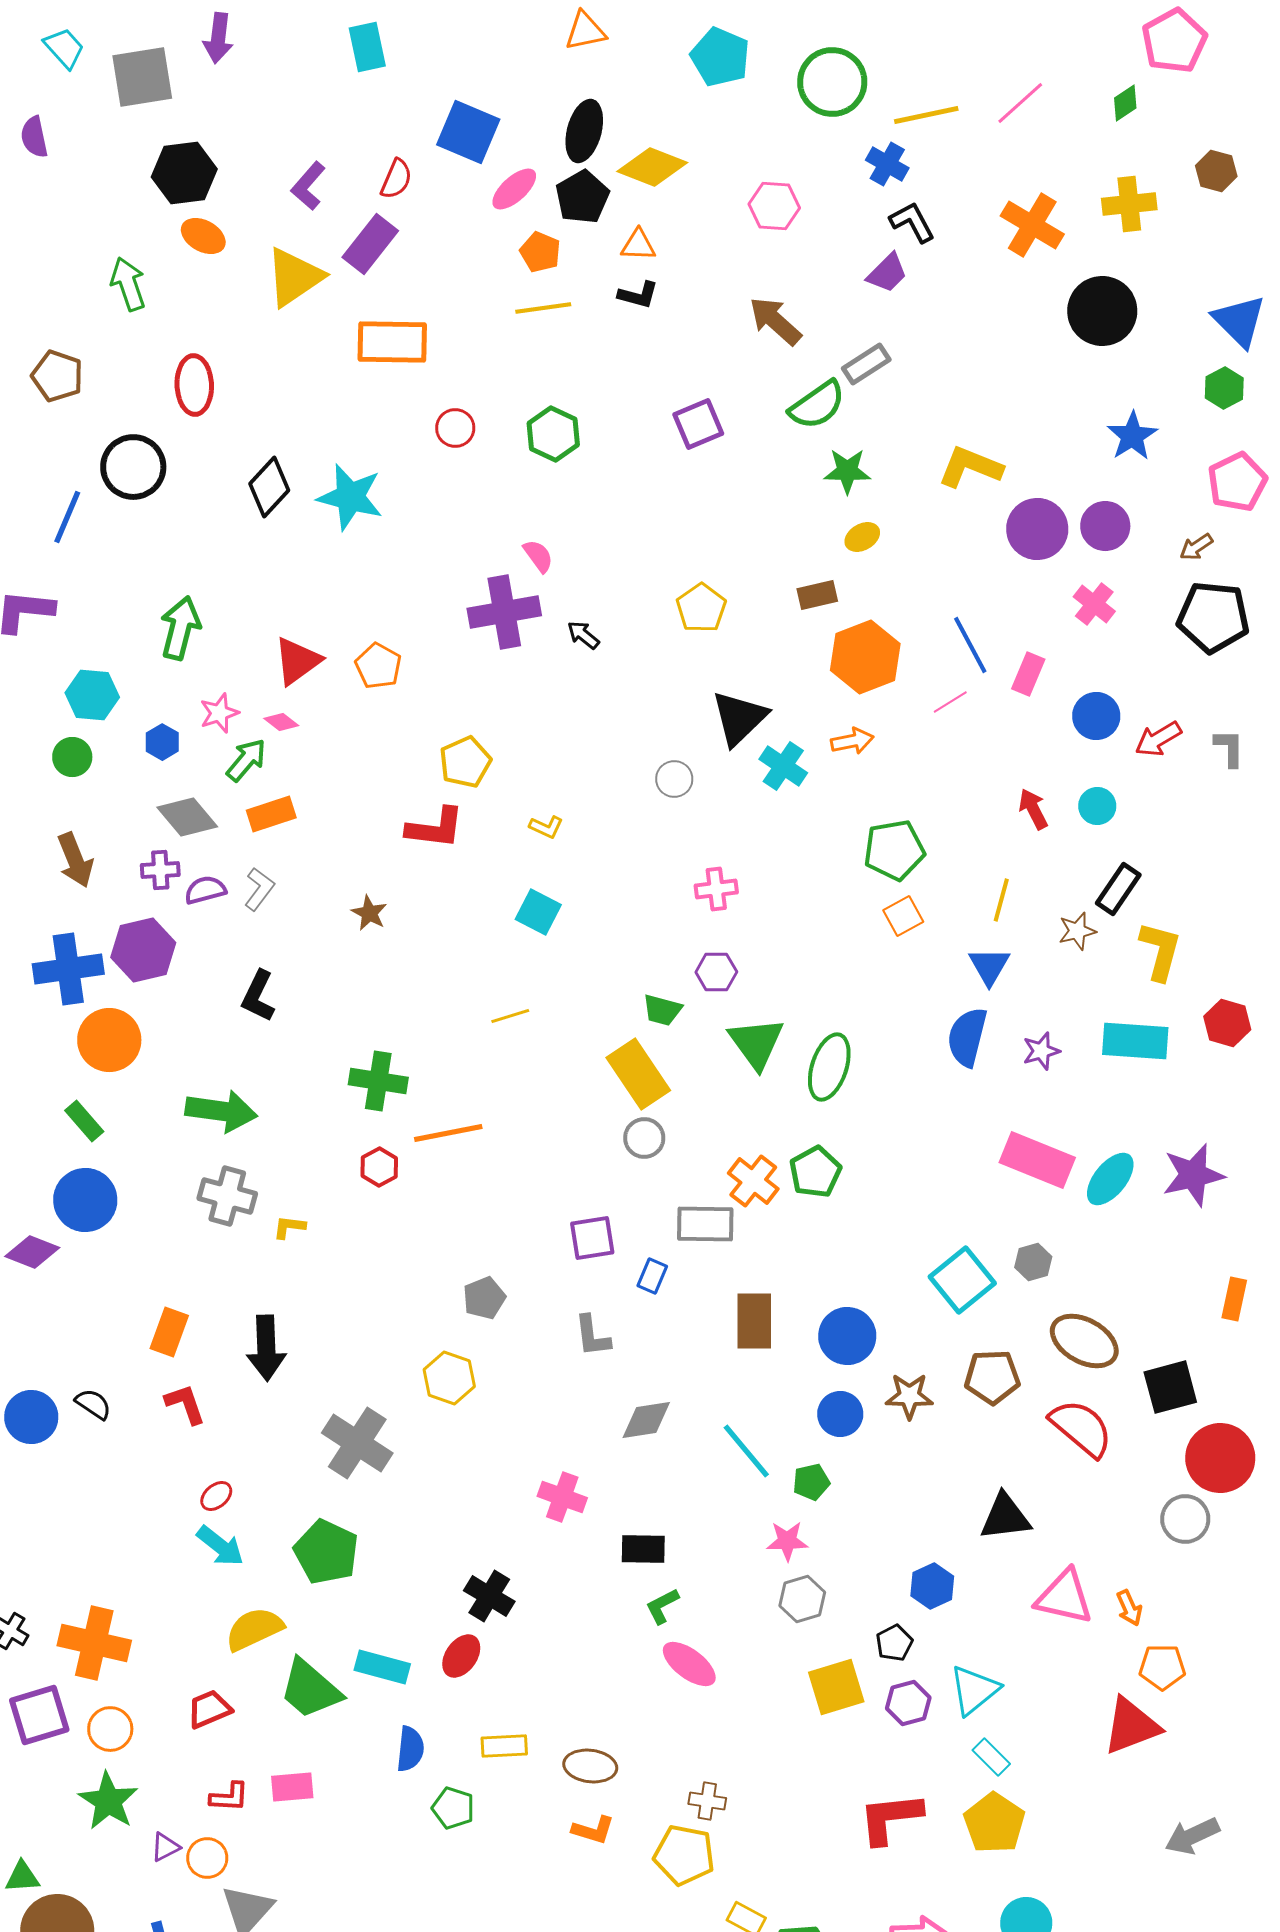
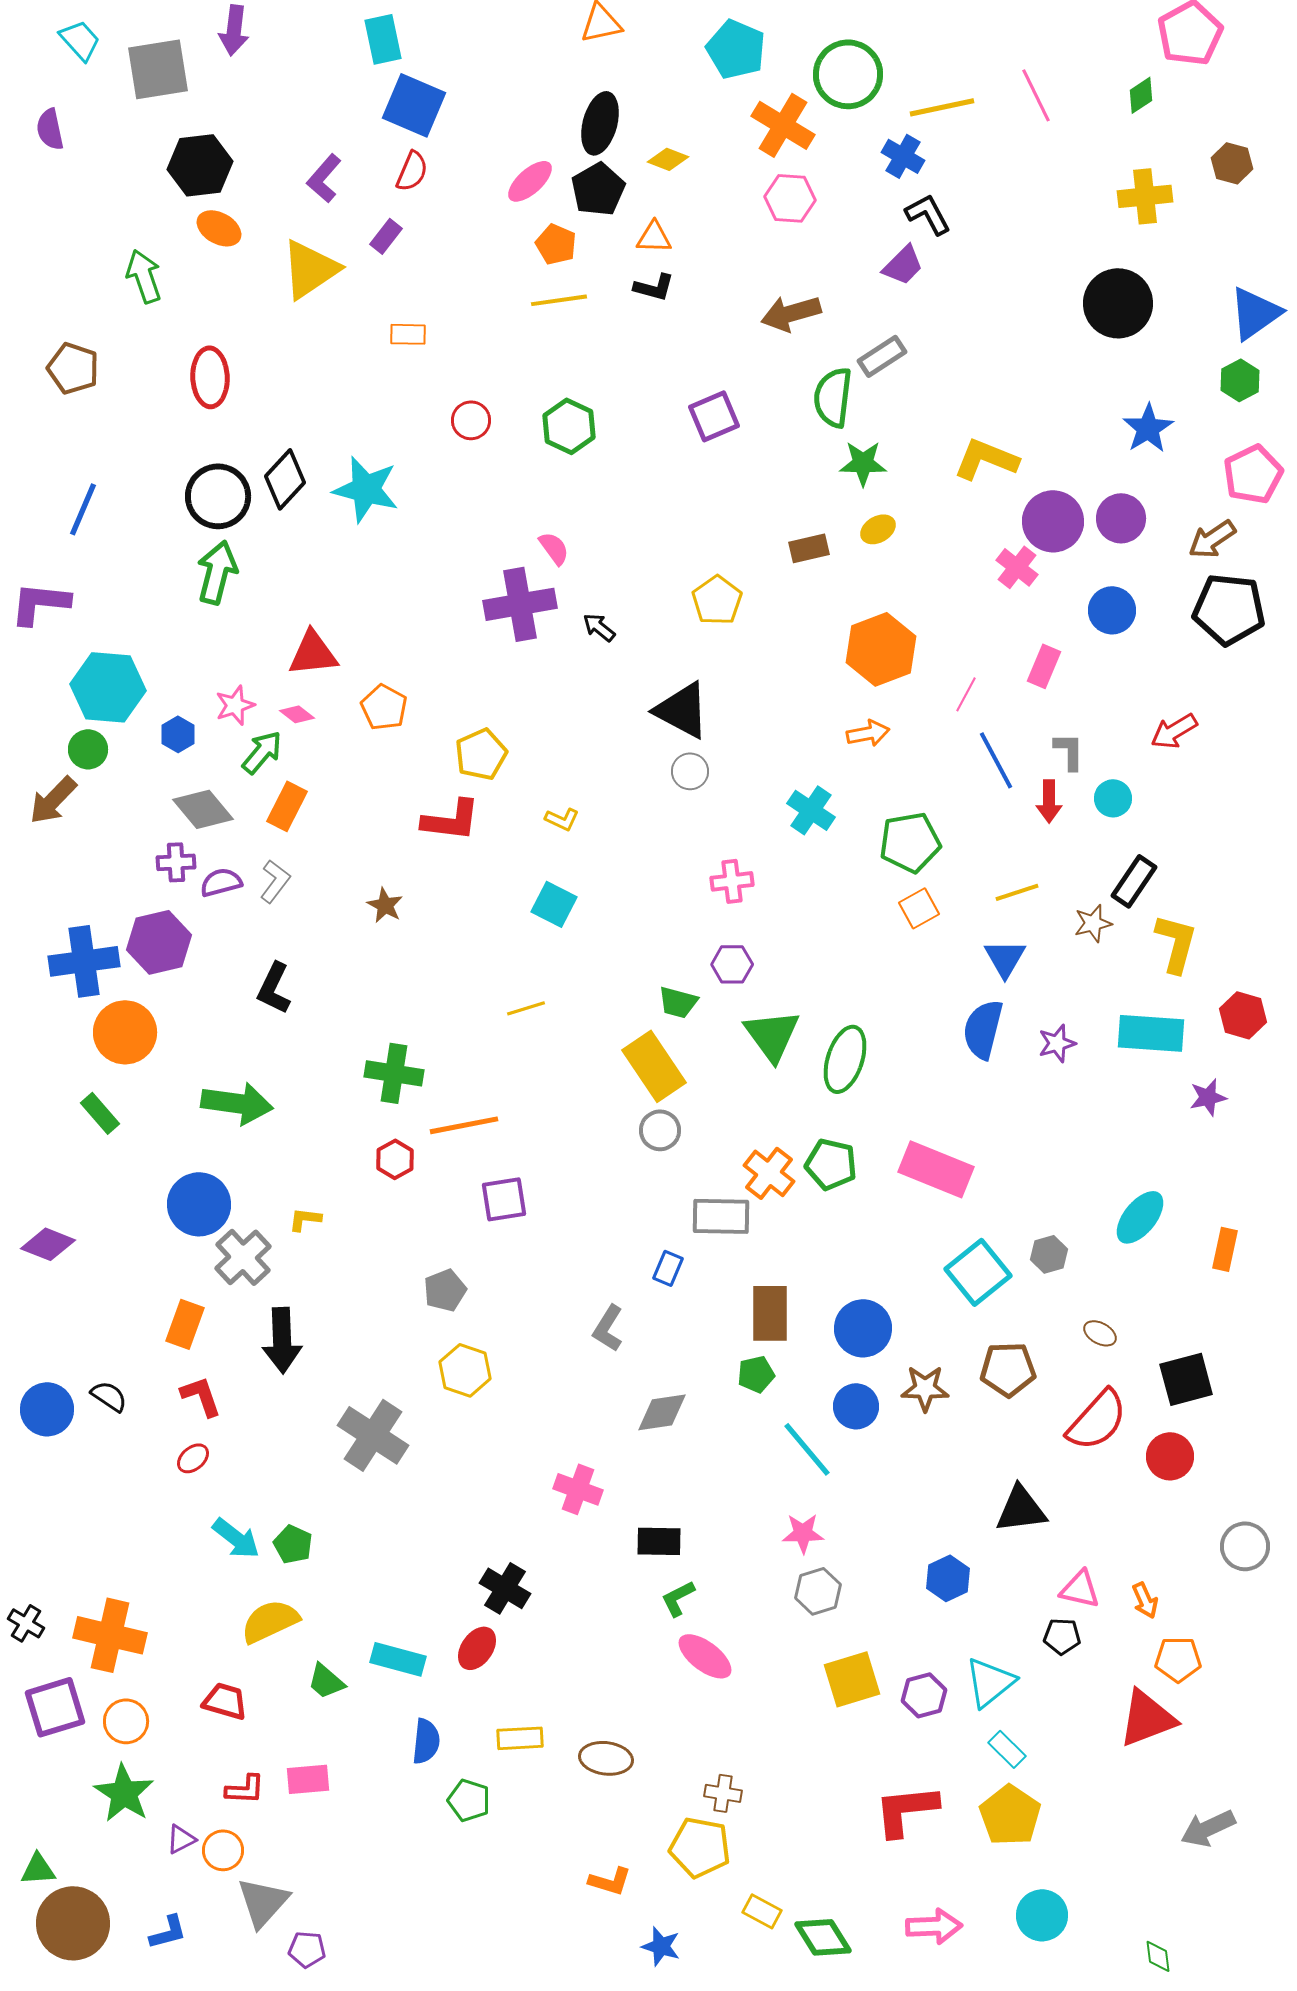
pink line: (1020, 103) -> (1036, 95), turned -74
blue square: (468, 132) -> (414, 105), moved
yellow diamond: (652, 167) -> (668, 159), size x0.6
orange cross: (1032, 225) -> (783, 125), moved
purple rectangle: (370, 244) -> (386, 236), size x0.6
brown arrow: (775, 321) -> (791, 313), turned -58
blue triangle: (1239, 321) -> (1255, 313), turned 40
orange rectangle: (392, 342) -> (408, 334), size x0.5
green semicircle: (817, 405) -> (833, 397), turned 132
black circle: (133, 467) -> (218, 496), moved
brown arrow: (1196, 547) -> (1212, 539), size x1.4
brown rectangle: (817, 595) -> (809, 548), moved
pink cross: (1094, 604) -> (1017, 567), moved
green arrow: (180, 628) -> (217, 572), moved
blue line: (970, 645) -> (996, 760), moved
red triangle: (297, 661) -> (313, 653), turned 30
orange pentagon: (378, 666) -> (384, 707), moved
cyan hexagon: (92, 695) -> (108, 687), size x1.4
pink line: (950, 702) -> (966, 694), turned -30
blue circle: (1096, 716) -> (1112, 610), moved
black triangle: (739, 718) -> (682, 710), moved, turned -48
gray L-shape: (1229, 748) -> (1069, 751), moved
cyan cross: (783, 766) -> (811, 810), moved
red arrow: (1033, 809) -> (1049, 801), turned -153
orange rectangle: (271, 814) -> (287, 806), turned -45
brown arrow: (75, 860) -> (53, 800), moved, turned 66
yellow line: (1001, 900) -> (1017, 892), turned 57
pink rectangle: (1037, 1160) -> (936, 1169), moved
green pentagon: (815, 1172) -> (831, 1164), turned -30
purple star: (1193, 1175) -> (1208, 1097), moved, size x0.6
cyan ellipse: (1110, 1179) -> (1140, 1217), moved
gray cross: (227, 1196) -> (243, 1257), moved, turned 32
blue circle: (85, 1200) -> (199, 1204), moved
purple square: (592, 1238) -> (504, 1199), moved
gray pentagon: (484, 1298) -> (445, 1290), moved
orange rectangle: (1234, 1299) -> (1225, 1249), moved
gray L-shape: (592, 1336) -> (608, 1328), turned 39
brown ellipse: (1084, 1341) -> (1100, 1333), size x0.5
red semicircle: (1081, 1428) -> (1097, 1420), turned 92
cyan line: (746, 1451) -> (807, 1449), moved
red circle: (1220, 1458) -> (1170, 1456), moved, size x0.7
green pentagon: (811, 1482) -> (756, 1374), moved
red ellipse: (216, 1496) -> (193, 1458), moved
gray circle: (1185, 1519) -> (1245, 1546), moved
green pentagon: (326, 1552) -> (293, 1544), moved, size x0.6
pink triangle: (1064, 1597) -> (1080, 1589), size x0.7
black pentagon: (894, 1643) -> (1062, 1636), moved, turned 30
green trapezoid: (310, 1689) -> (326, 1681), size x0.6
red trapezoid: (209, 1709) -> (225, 1701), turned 39
orange L-shape: (593, 1830) -> (610, 1881), moved

